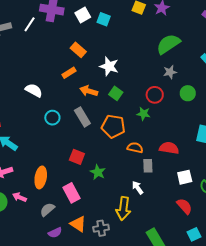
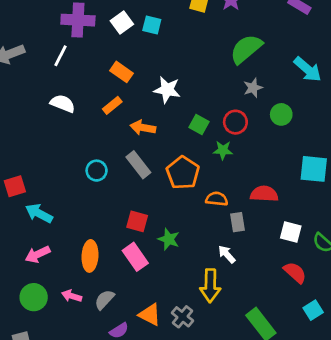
white line: (30, 24) -> (60, 56), moved
white semicircle: (34, 90) -> (63, 104), moved
green square: (116, 93) -> (199, 124), moved
orange pentagon: (113, 126) -> (183, 173), turned 30
white square: (185, 177) -> (291, 232), turned 35
pink rectangle: (72, 193) -> (135, 257), moved
pink arrow: (19, 197) -> (72, 296), moved
gray cross: (101, 228) -> (182, 317), turned -35

